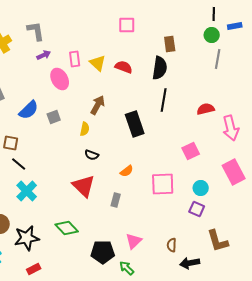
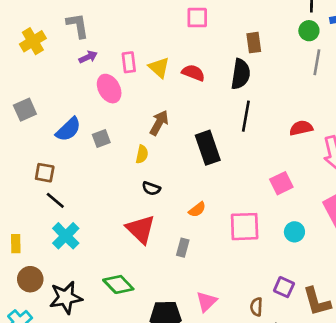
purple square: (197, 209) -> (284, 287), moved

